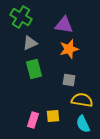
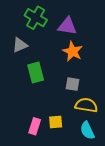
green cross: (21, 17) -> (36, 18), moved
gray triangle: (30, 43) -> (20, 45), moved
orange star: (69, 49) -> (73, 51), turned -30

